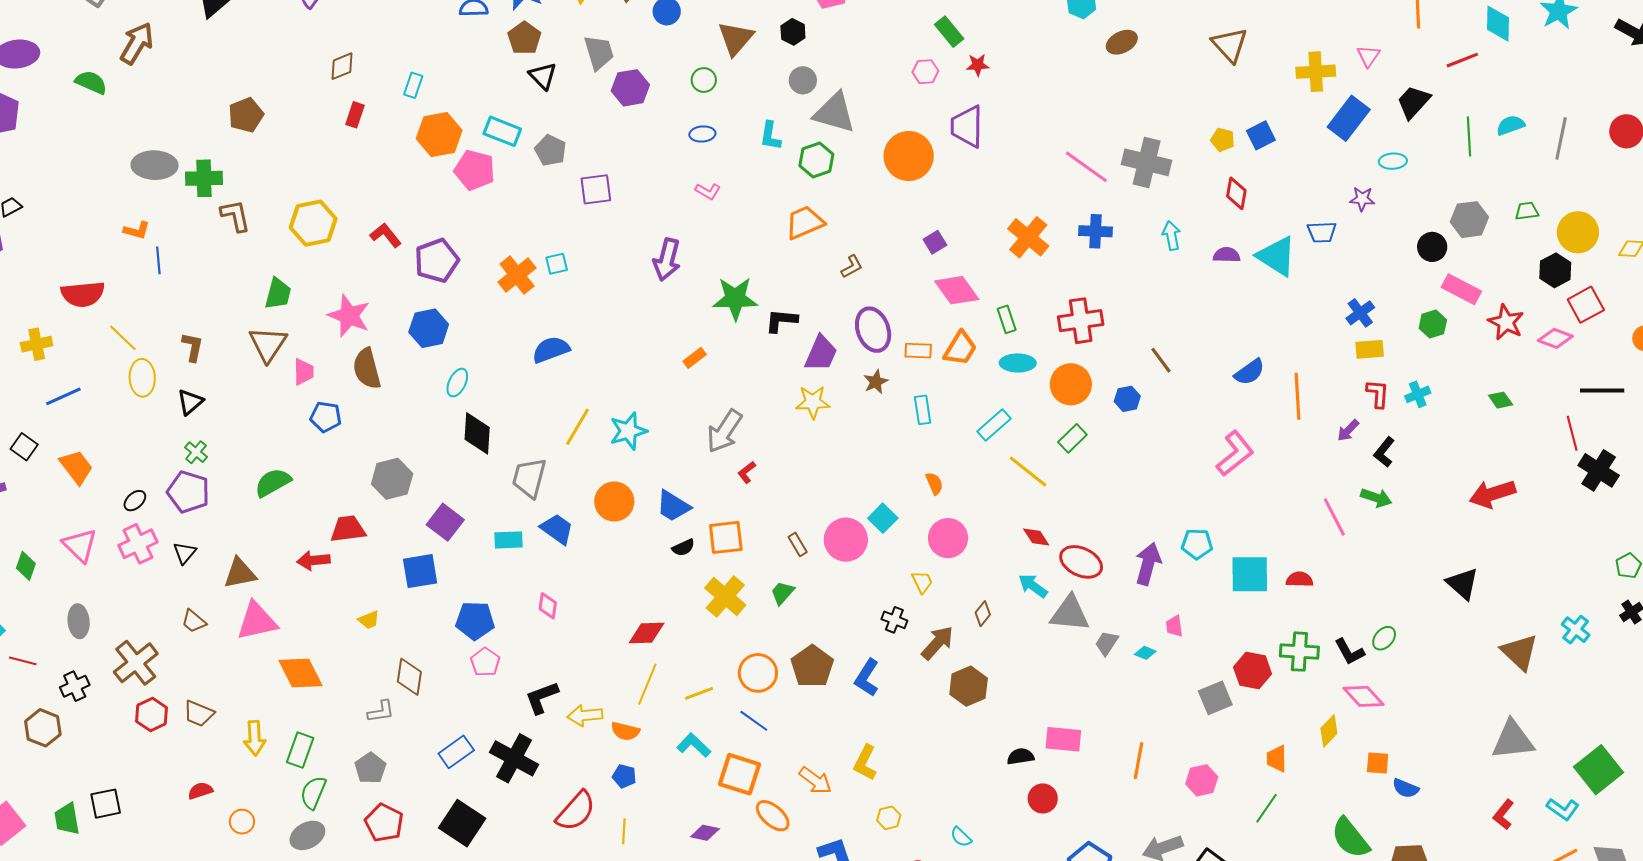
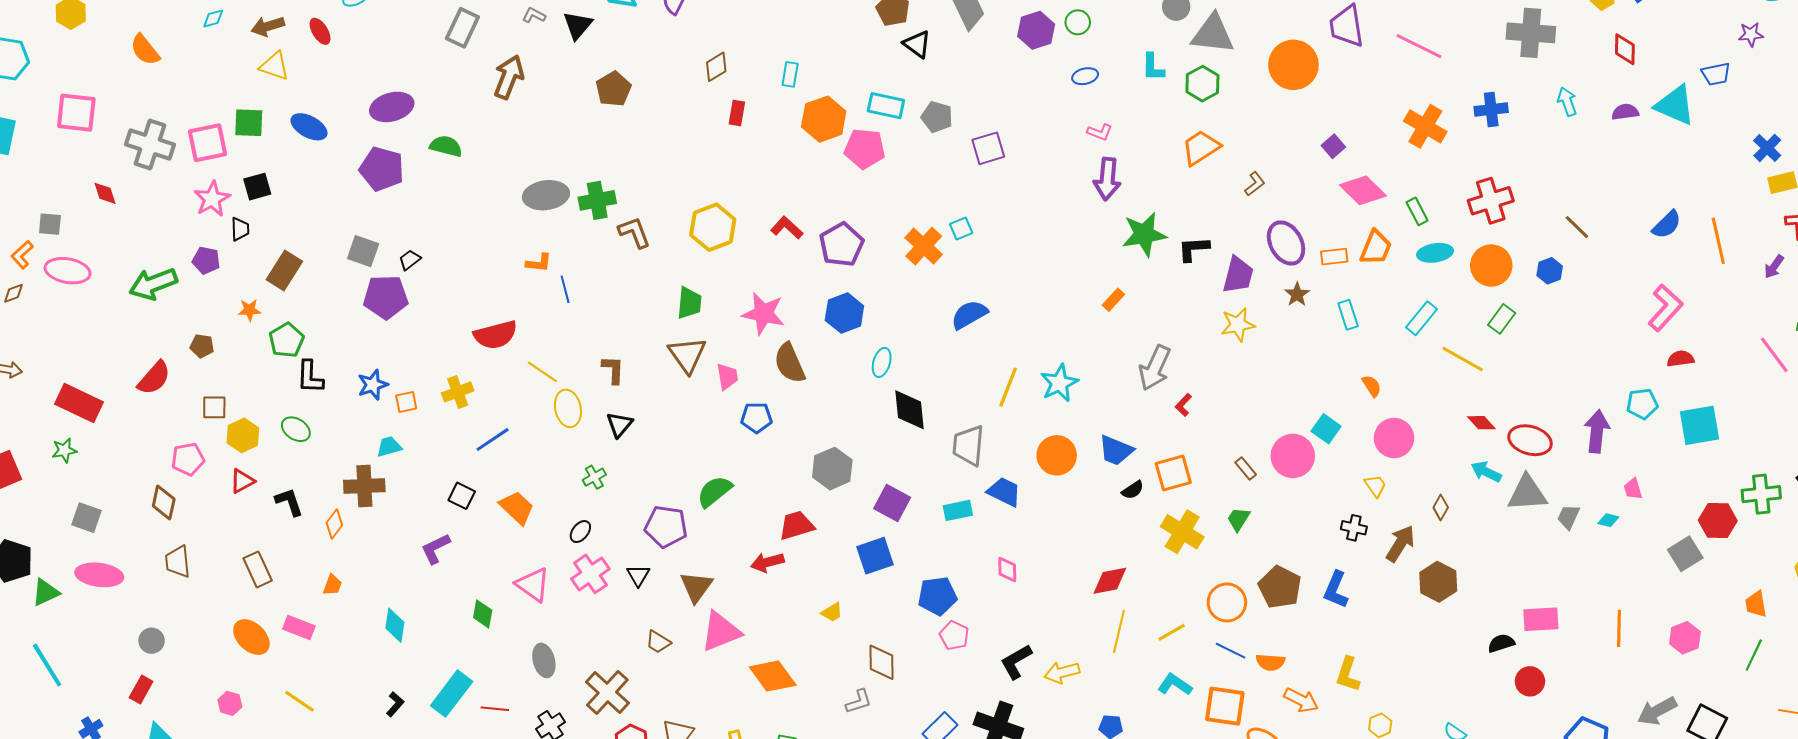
green semicircle: (91, 82) -> (446, 146), moved
purple hexagon: (630, 88) -> (1036, 30), moved
brown pentagon: (246, 115) -> (614, 89), moved
pink line: (1086, 167) -> (1419, 46), moved
purple arrow: (667, 260) -> (1107, 179), moved
green cross: (196, 452) -> (594, 477), moved, turned 30
purple pentagon: (188, 492) -> (666, 527), moved
brown triangle: (240, 573) -> (696, 587), turned -33
red semicircle: (1300, 579) -> (1680, 359), moved
orange semicircle: (625, 731) -> (1270, 662), moved

